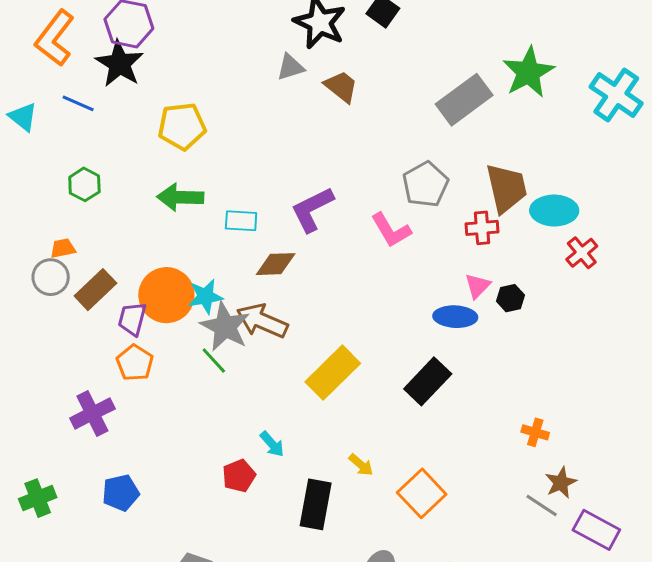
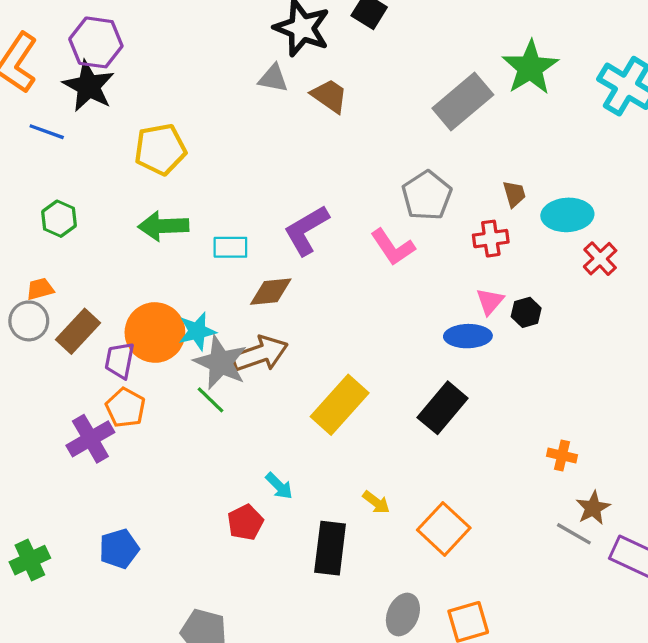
gray triangle: (290, 67) -> (273, 78), turned 32
brown trapezoid: (506, 188) -> (514, 194), size x0.5
brown arrow: (262, 321) -> (260, 354), turned 141
purple cross: (92, 413) -> (90, 439), moved

